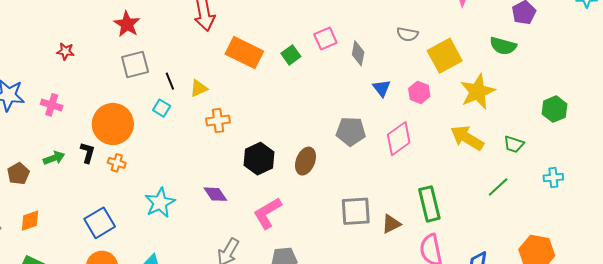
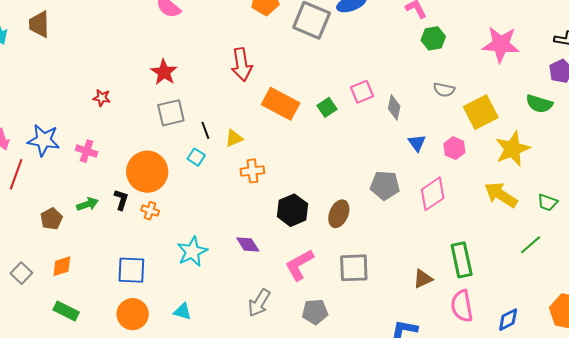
gray square: (356, 211) -> (354, 268), moved
blue square: (100, 223) -> (131, 270), turned 32

